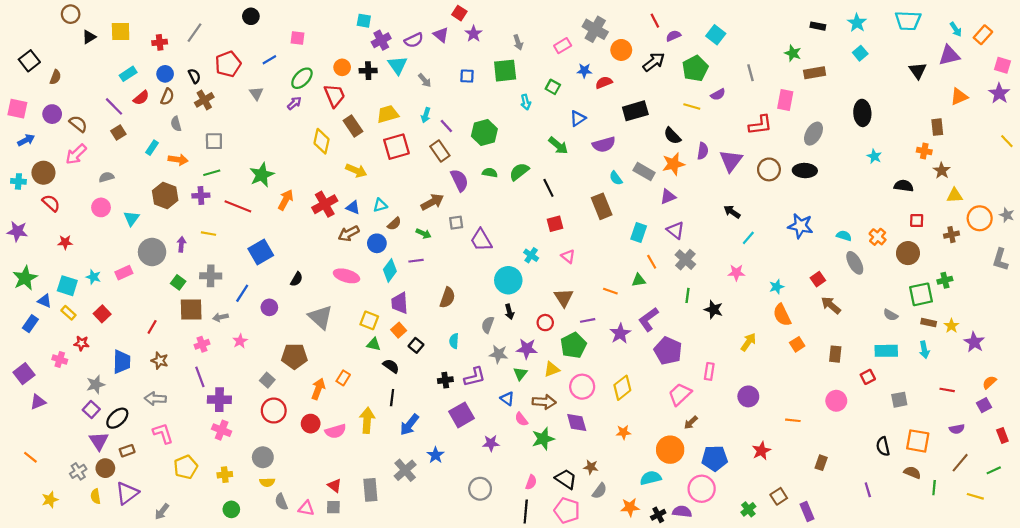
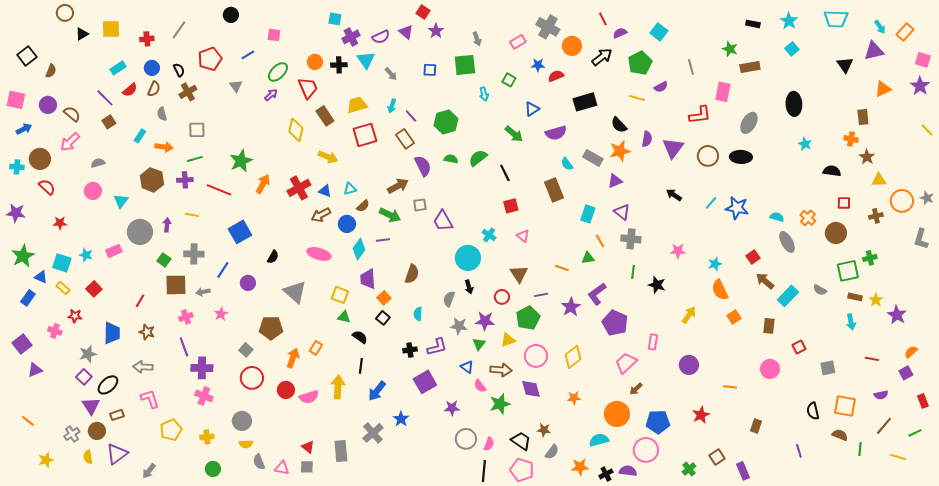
green arrow: (424, 234) -> (390, 215), size x1.5
cyan line: (748, 238) -> (711, 203), moved
gray cross: (685, 260) -> (631, 239), turned -36
orange square: (399, 330) -> (384, 298), moved
cyan rectangle: (886, 351) -> (788, 296), moved, turned -45
gray circle: (480, 489) -> (466, 439), moved

